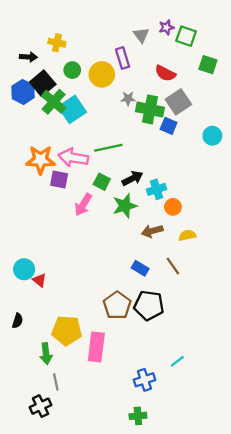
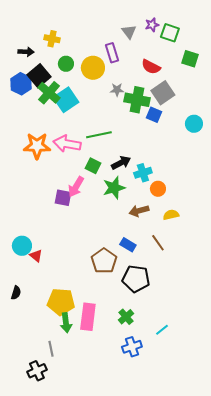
purple square: (59, 180) -> (63, 198), moved
brown pentagon: (117, 305) -> (104, 261), moved
green arrow: (46, 354) -> (66, 323), moved
green cross: (138, 416) -> (126, 317), moved, turned -35

